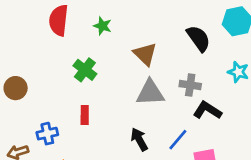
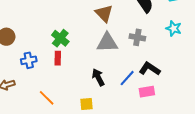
green cross: (85, 70) -> (60, 38), moved
black L-shape: (207, 110) -> (149, 69), moved
blue cross: (47, 134) -> (29, 60), moved

